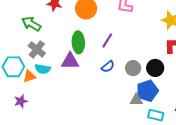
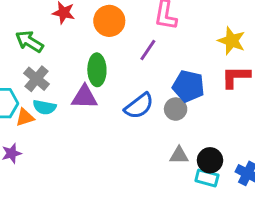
purple line: (107, 40) -> (148, 50), moved
blue semicircle: (108, 67) -> (139, 106), size x1.5
black circle: (155, 68) -> (210, 160), moved
blue pentagon: (147, 91) -> (188, 86), moved, turned 30

